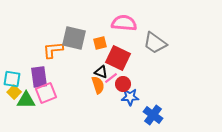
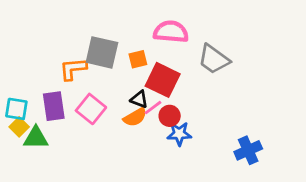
orange semicircle: (98, 85) -> (135, 117), turned 78
pink square: (46, 93) -> (91, 109), moved, turned -30
blue cross: (153, 115) -> (248, 150), moved, turned 30

